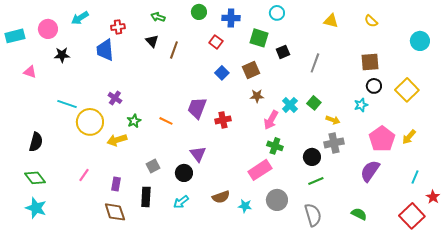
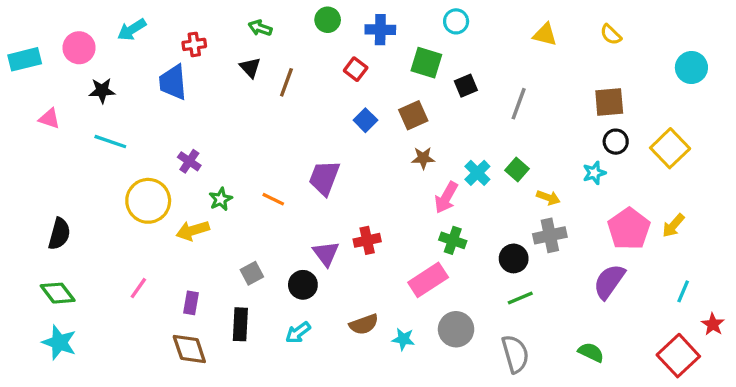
cyan line: (67, 104) -> (110, 142), moved
red cross: (223, 120) -> (367, 240), moved

